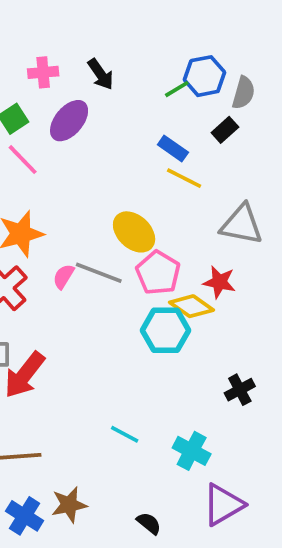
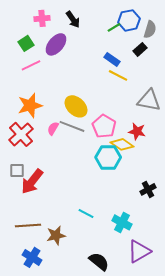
pink line: (23, 160) -> (31, 65), turned -72
yellow ellipse: (134, 232) -> (76, 106), moved
brown star: (69, 505) -> (56, 235), moved
black semicircle: (149, 523) -> (99, 261), size x1.5

